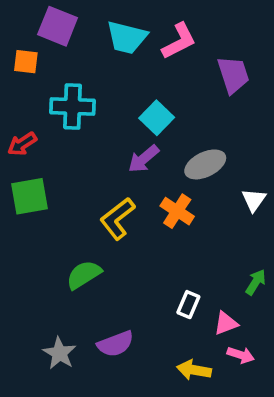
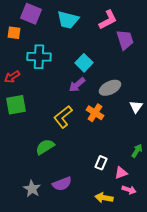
pink L-shape: (179, 41) -> (108, 20), moved

